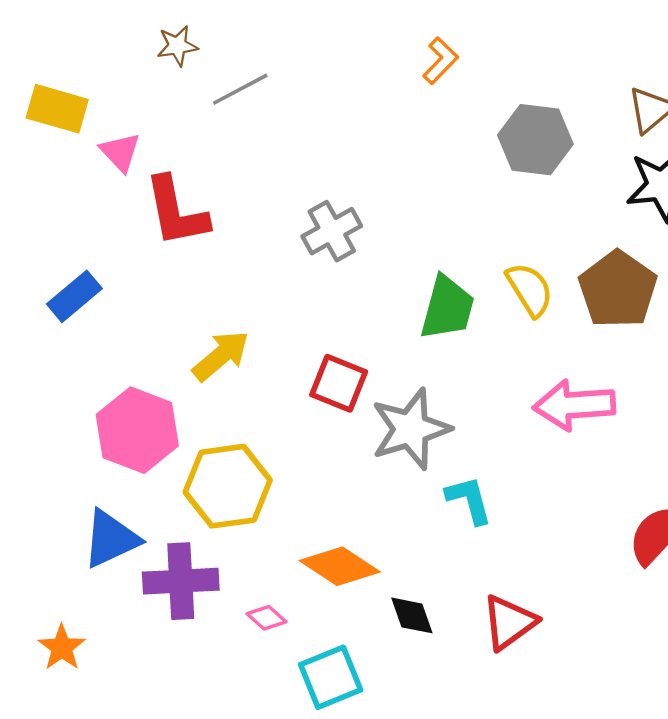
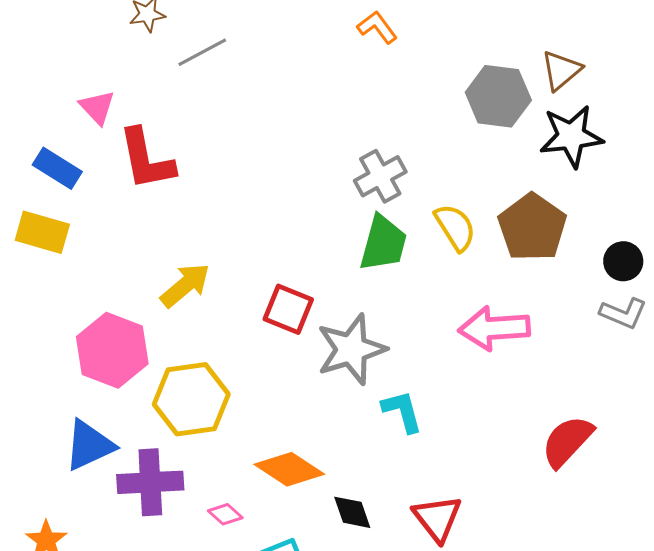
orange L-shape: (440, 61) -> (377, 27), turned -81
yellow rectangle: (57, 109) -> (42, 232), moved
gray hexagon: (535, 140) -> (498, 96), moved
gray cross: (332, 231) -> (380, 176), moved
blue rectangle: (74, 296) -> (57, 168), moved, turned 72
red triangle: (509, 622) -> (437, 518), turned -32

